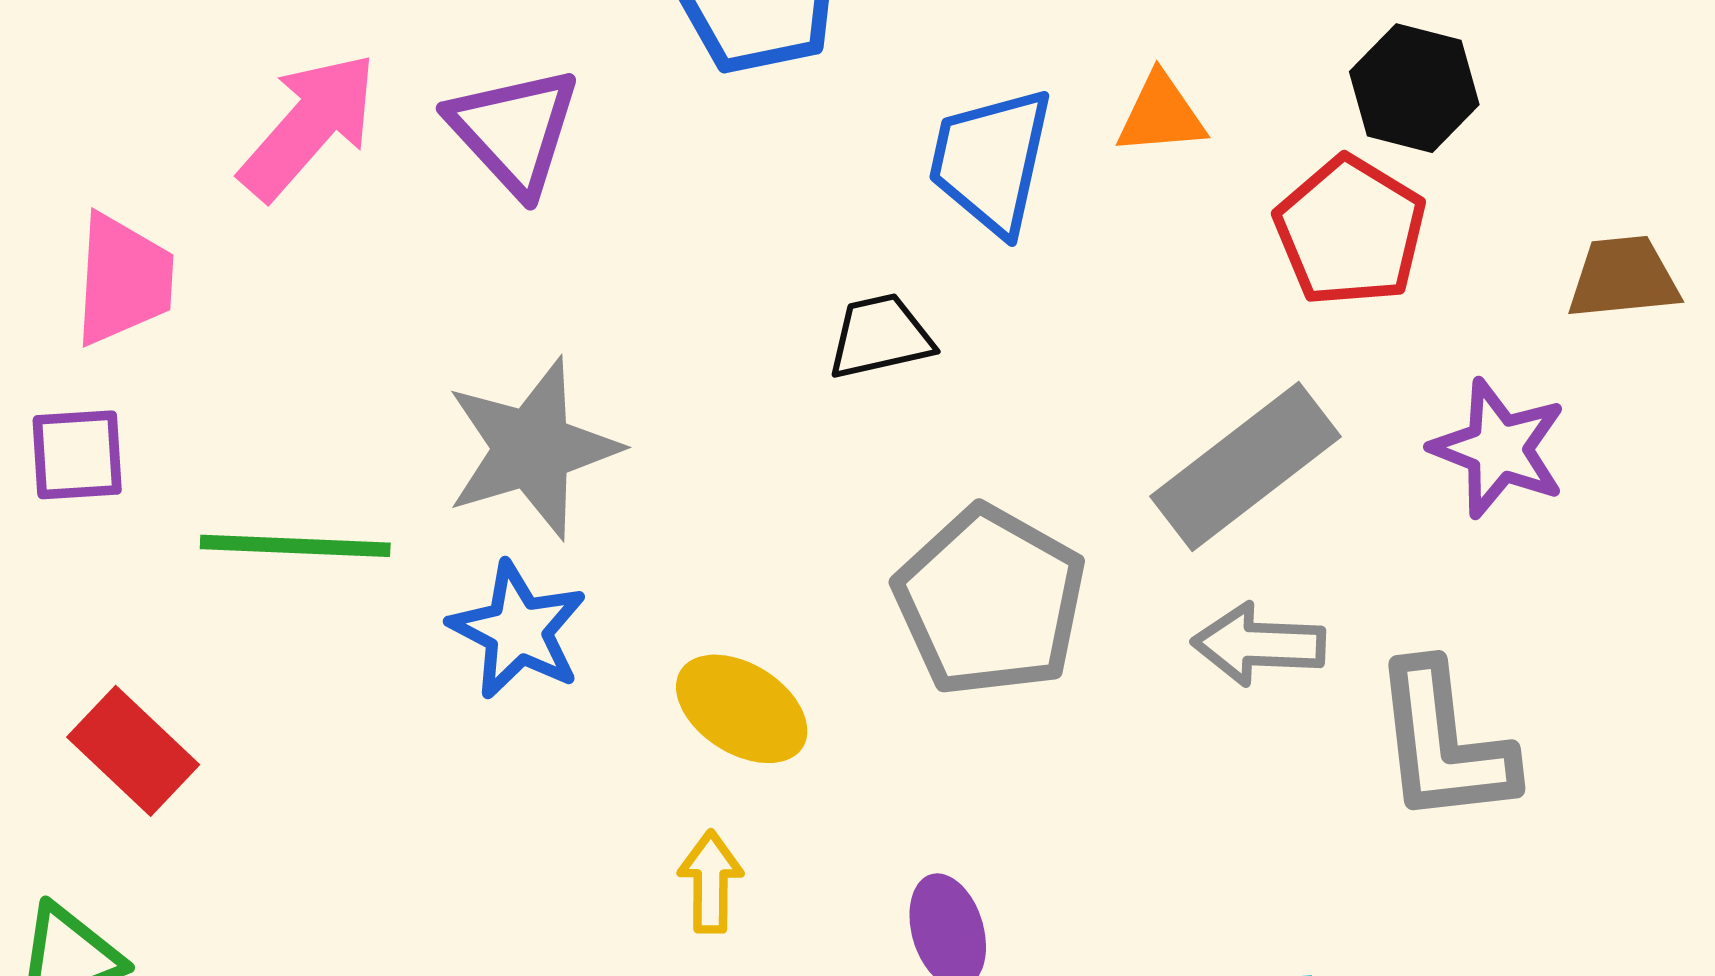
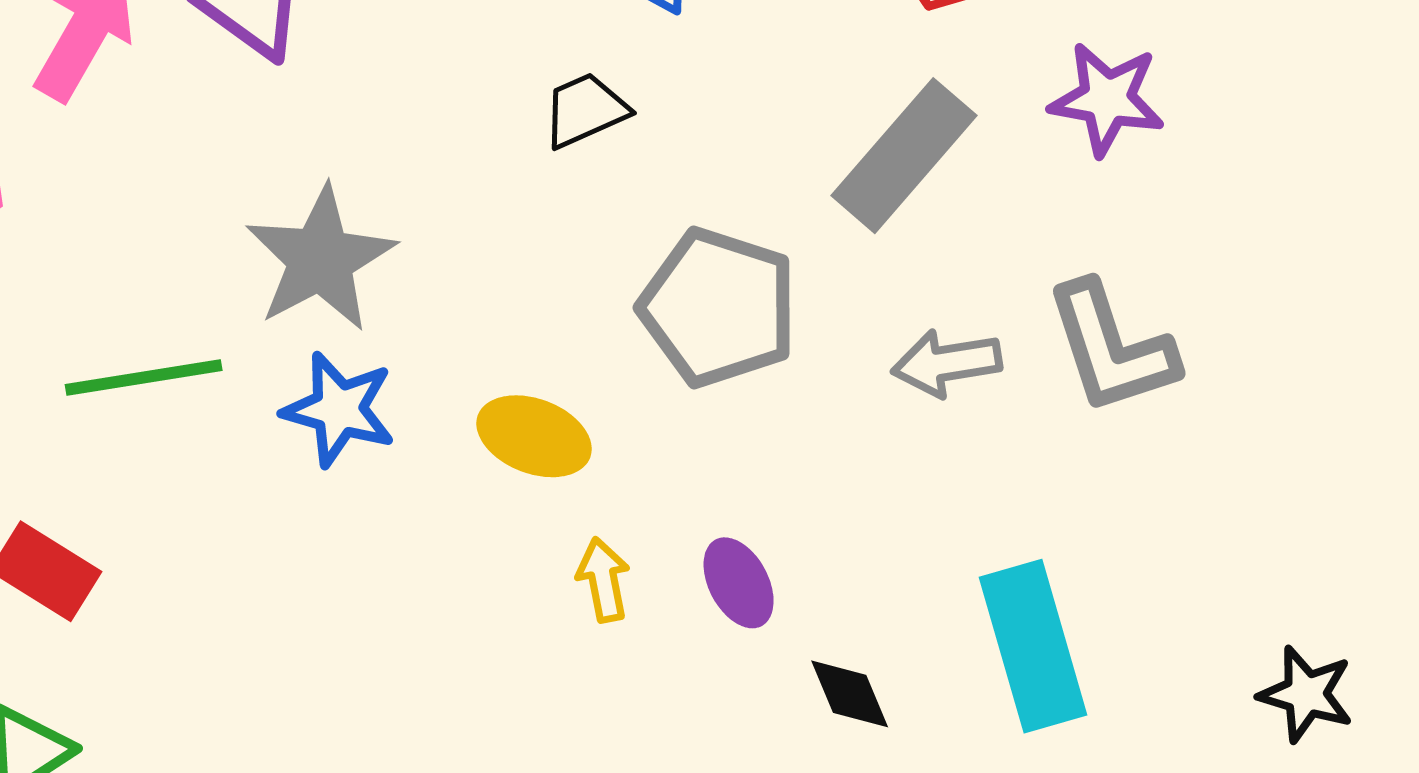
gray arrow: (1259, 644) -> (947, 363), moved
yellow arrow: (711, 882) -> (603, 580), moved

